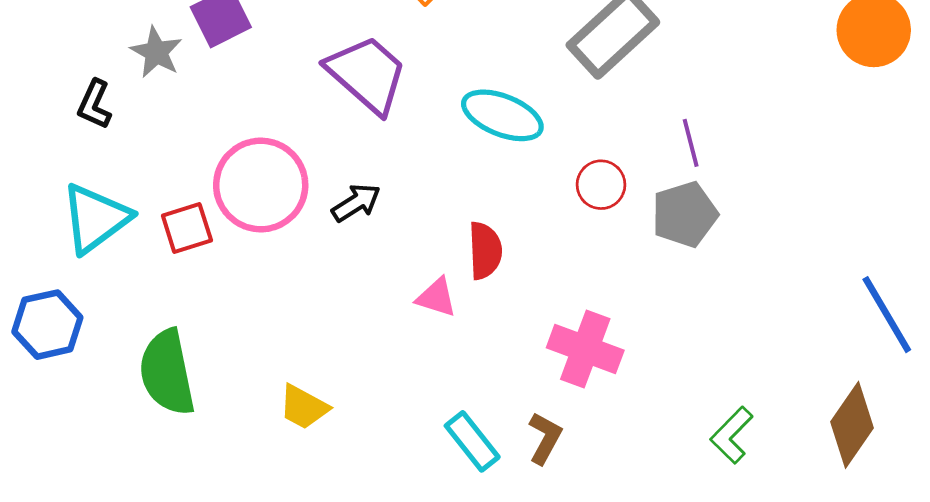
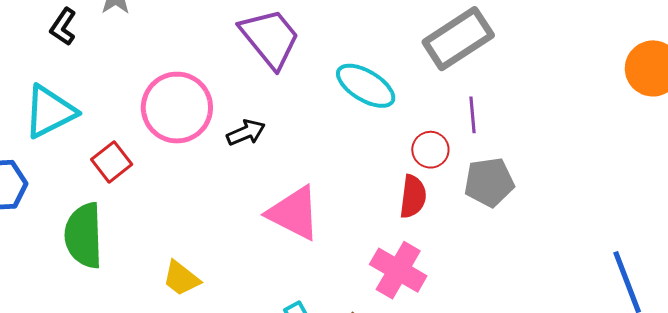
purple line: (691, 143) -> (472, 115), moved
red square: (187, 228) -> (112, 162), moved, turned -30
red semicircle: (485, 251) -> (413, 197), moved
pink triangle: (436, 297) -> (294, 213), size x1.8

